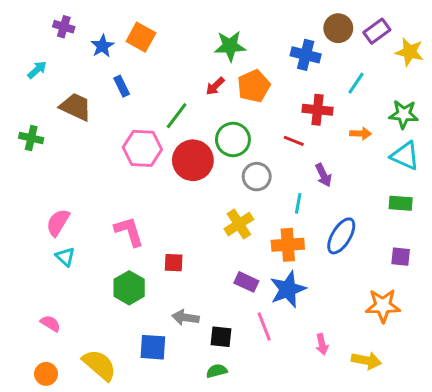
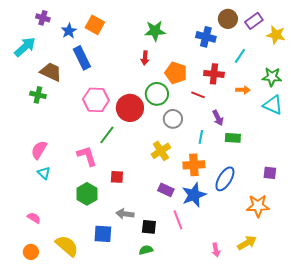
cyan arrow: (37, 70) -> (25, 47), size x1.6
blue rectangle: (122, 86) -> (82, 58), size x1.6
red arrow: (215, 86) -> (145, 58), turned -40
orange pentagon: (254, 86) -> (176, 73), moved, turned -30
green line: (177, 116) -> (107, 135), moved
green cross: (31, 138) -> (38, 95), moved
green rectangle: (401, 203) -> (233, 138), moved
blue ellipse: (341, 236) -> (225, 179), moved
pink arrow: (322, 344) -> (216, 250), moved
yellow arrow: (366, 361) -> (247, 243), turned -42

